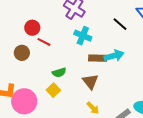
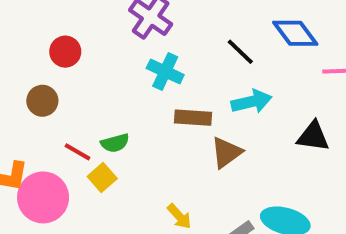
red line: (44, 42) -> (78, 152), moved
cyan arrow: (114, 56) -> (252, 102), moved
brown triangle: (90, 82) -> (226, 152), moved, turned 30

